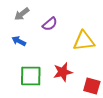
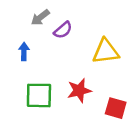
gray arrow: (22, 14) -> (40, 17), moved
blue arrow: (19, 41) -> (24, 51), turned 64

